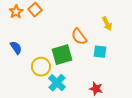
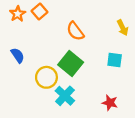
orange semicircle: (79, 37) -> (75, 31), moved
green square: (62, 55) -> (71, 63), turned -35

